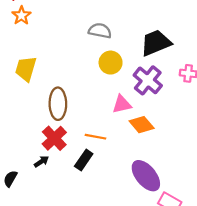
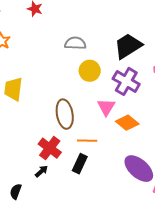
brown ellipse: (58, 104) -> (65, 114), moved
pink triangle: (122, 104) -> (106, 107), turned -36

